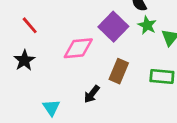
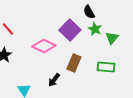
pink diamond: (78, 48) -> (44, 46), turned 30

